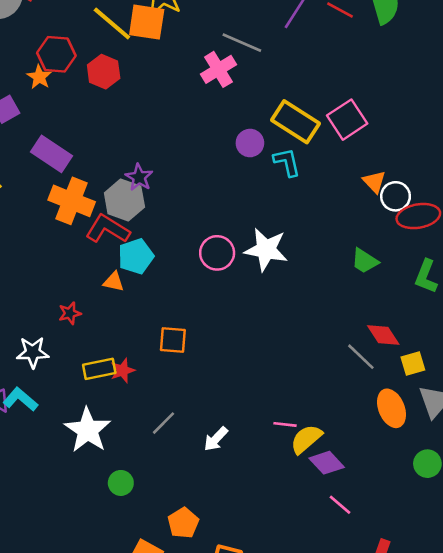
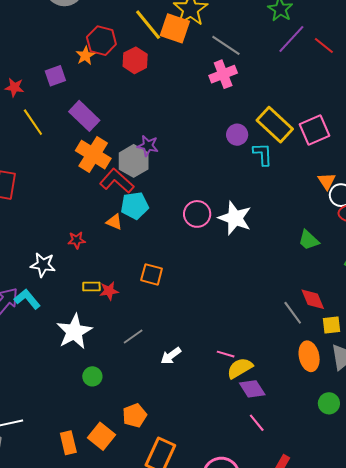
gray line: (242, 43) -> (226, 45), moved
purple star: (139, 177) -> (148, 146), turned -30
yellow rectangle: (99, 369) -> (91, 286), size x0.7

